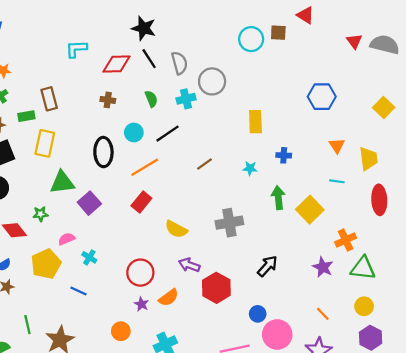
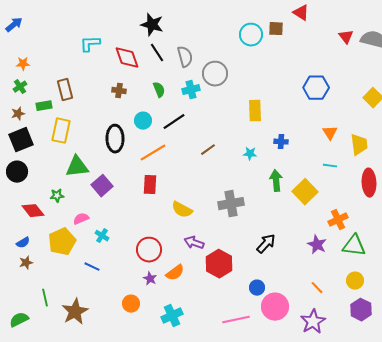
red diamond: (116, 64) -> (127, 58), turned 72
red rectangle: (141, 202) -> (150, 185), turned -36

